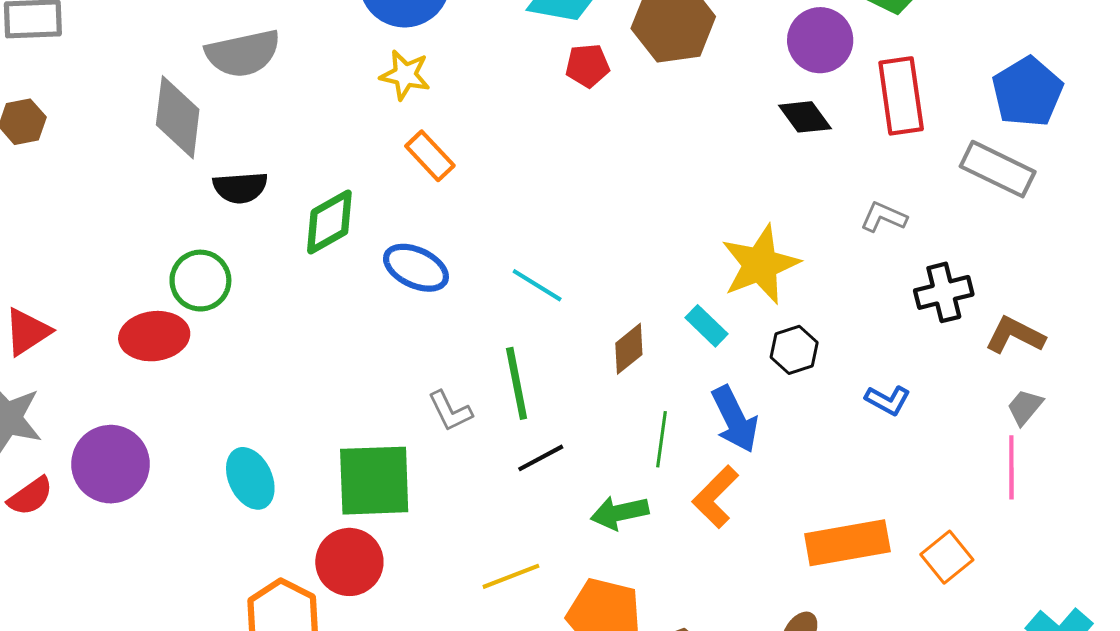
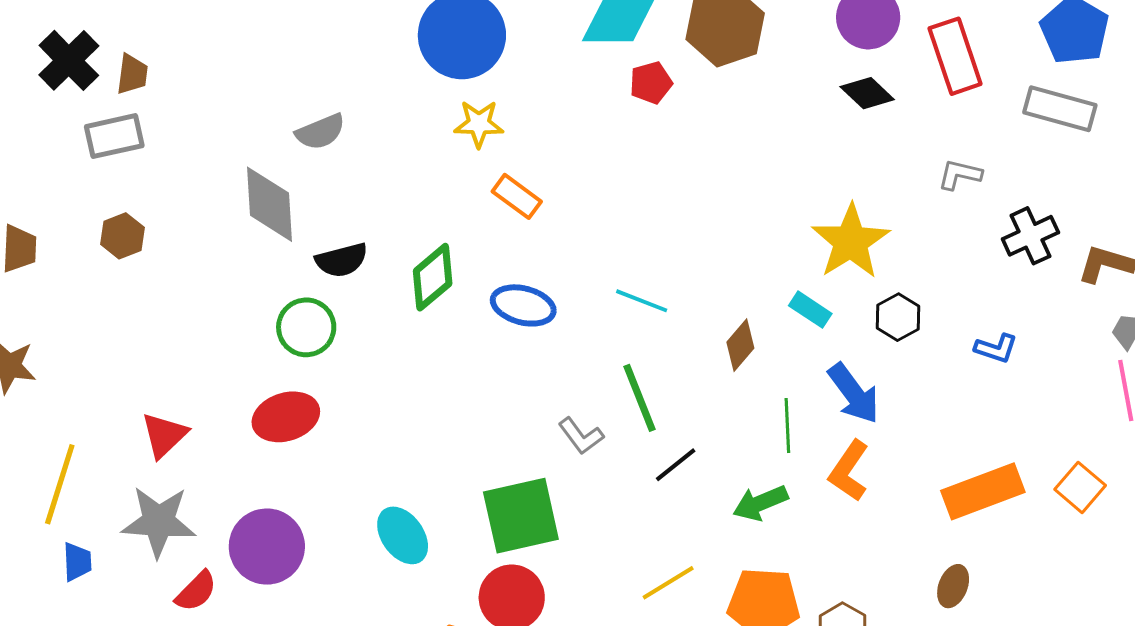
gray semicircle: (243, 53) -> (320, 132), size x0.7
green circle: (200, 281) -> (306, 327), moved

